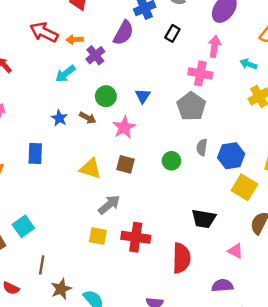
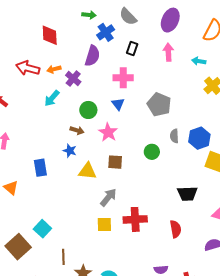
pink cross: (200, 73) -> (123, 78), moved
blue star: (59, 118) -> (70, 151), moved
red semicircle: (181, 258) -> (176, 229), size x0.7

